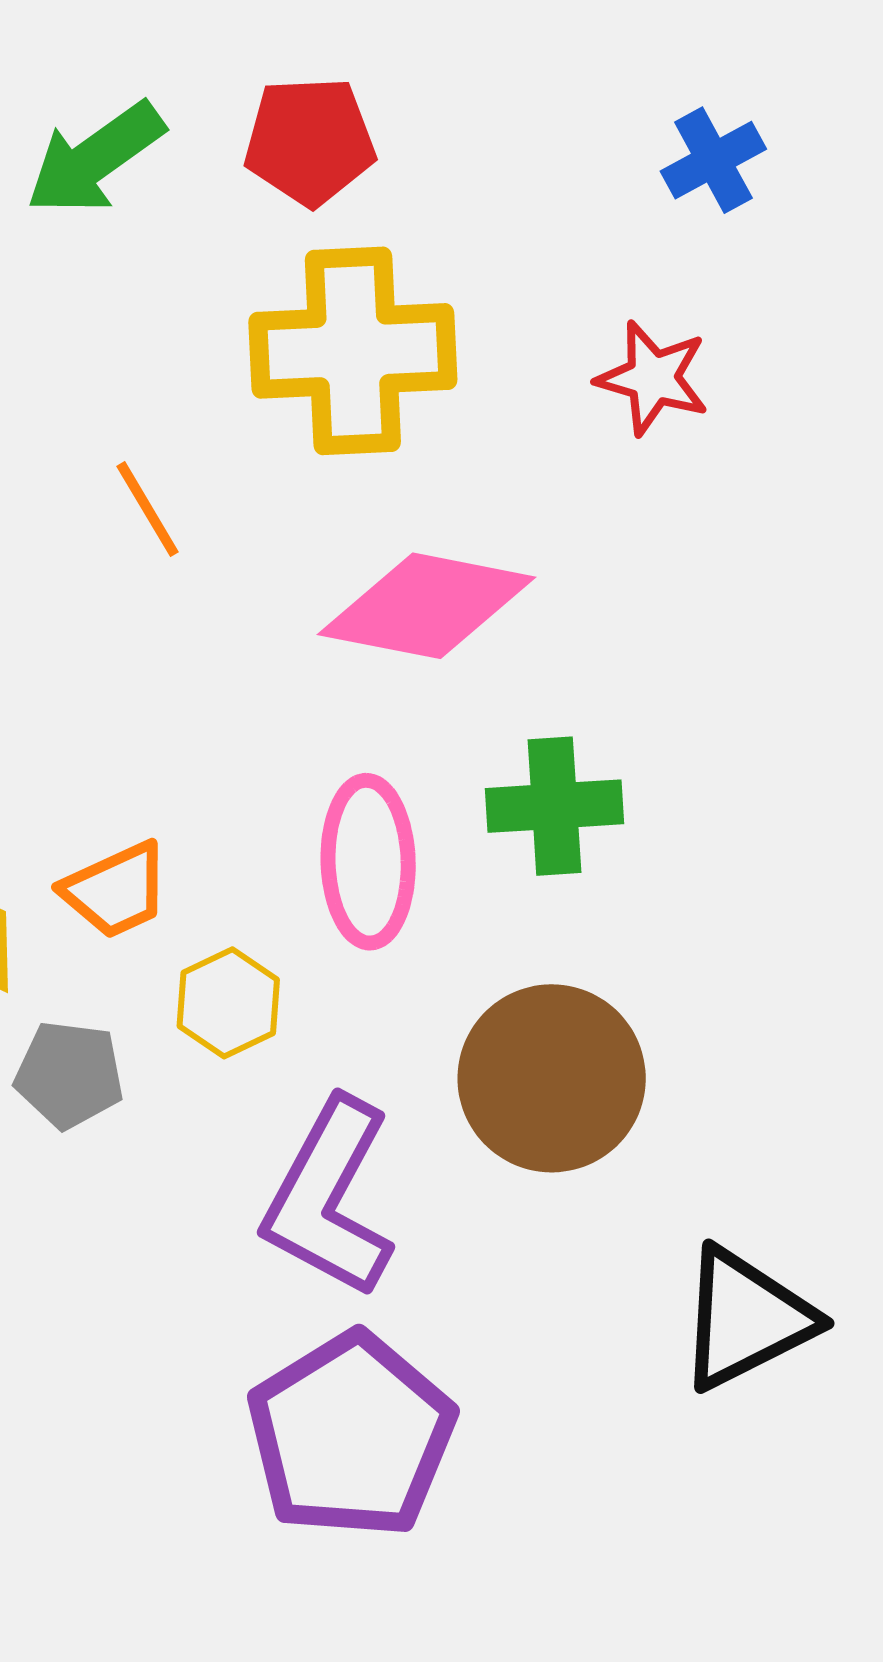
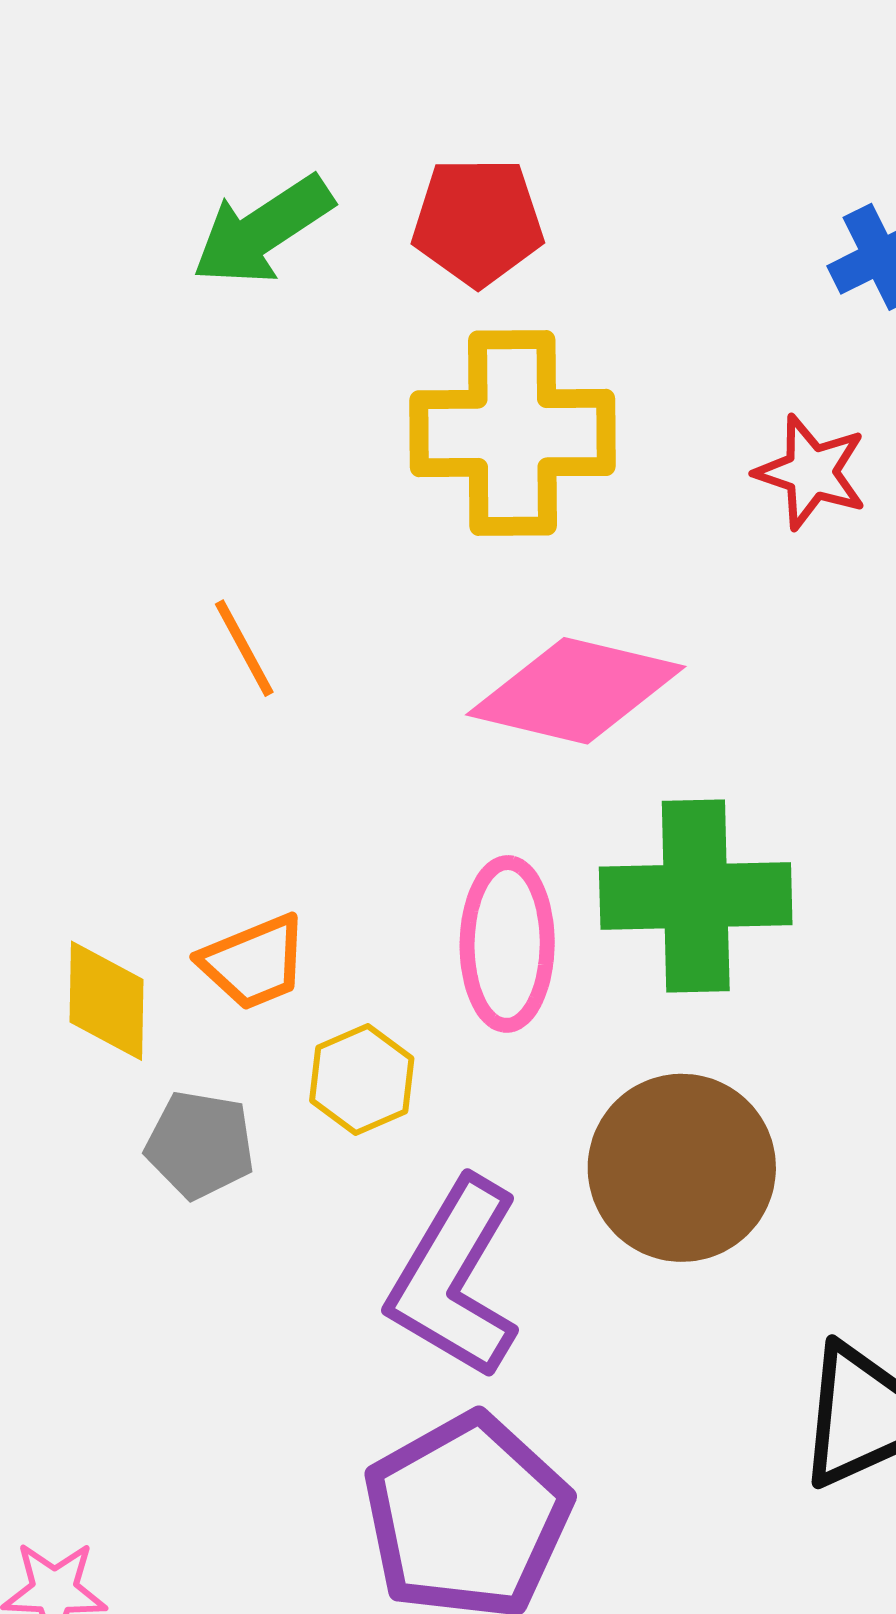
orange line: (148, 509) -> (244, 648), moved
green cross: (555, 806) -> (696, 896), size x1.4

